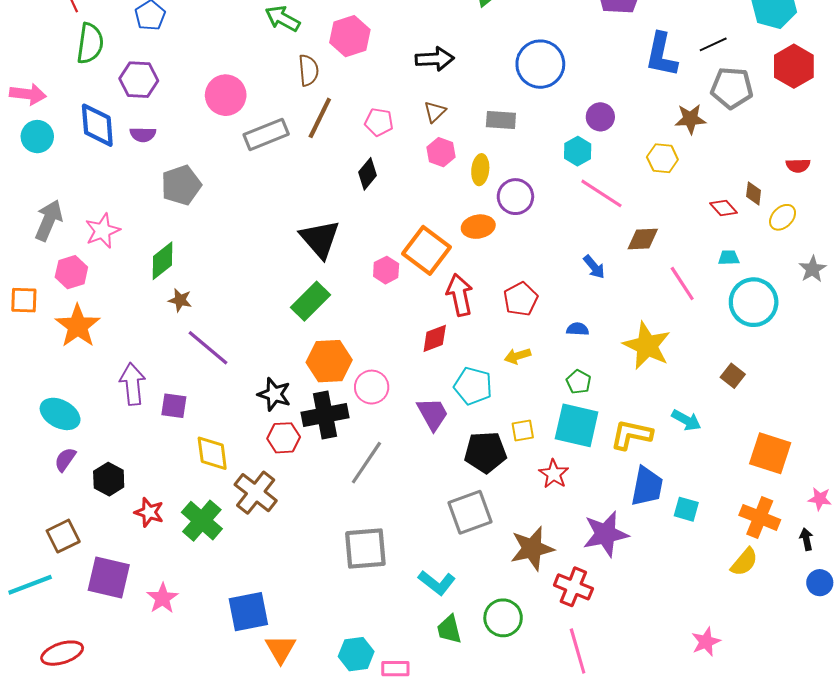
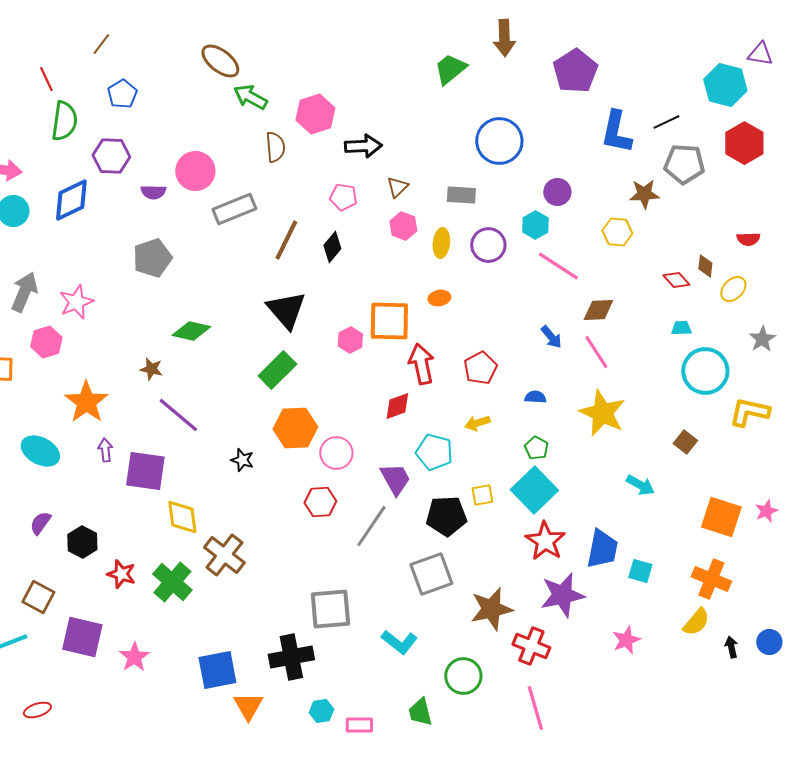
black arrow: (435, 59) -> (363, 146), moved
brown line: (320, 118) -> (286, 240), moved
blue diamond: (97, 125) -> (71, 200), turned 69
purple semicircle: (143, 134) -> (153, 192), moved
purple circle: (515, 197) -> (488, 245), moved
orange ellipse: (478, 227) -> (439, 298), size x0.7
orange square: (426, 250) -> (389, 321), turned -36
green diamond: (163, 261) -> (191, 331), moved, turned 51
pink line: (682, 284) -> (596, 352), moved
orange star: (78, 326) -> (86, 402), moved
purple arrow: (132, 384) -> (105, 450), size x0.6
black star: (274, 394) -> (242, 460), size x0.7
purple square: (174, 406) -> (145, 471), size x1.6
cyan ellipse: (60, 414) -> (40, 451), moved
black cross: (325, 415) -> (291, 657), moved
cyan square: (577, 425) -> (534, 490), turned 33
yellow L-shape: (631, 435) -> (749, 412), moved
red hexagon: (284, 438) -> (320, 502), moved
gray line: (366, 463) -> (371, 526), moved
red star: (554, 474) -> (545, 541), moved, size x1.4
pink star: (820, 499) -> (766, 511), moved, turned -30
brown square: (63, 536) -> (38, 597), turned -36
black arrow: (806, 539) -> (731, 647), moved
green trapezoid: (449, 629) -> (420, 712), moved
pink star: (706, 642) -> (626, 640), moved
red ellipse: (62, 653) -> (37, 710), size x0.7
cyan hexagon: (356, 654) -> (321, 711), size x0.7

